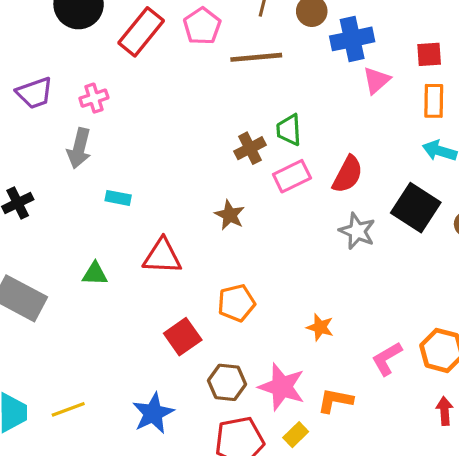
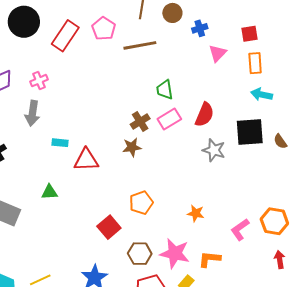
blue cross: (352, 39) -> (200, 28), size x0.6
brown cross: (250, 148) -> (140, 122), moved
black square: (416, 208) -> (250, 132), turned -32
brown star: (230, 215) -> (132, 147), turned -30
red triangle: (162, 256) -> (86, 160), moved

